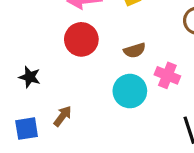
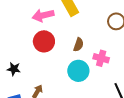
brown semicircle: (135, 50) -> (79, 45), turned -48

